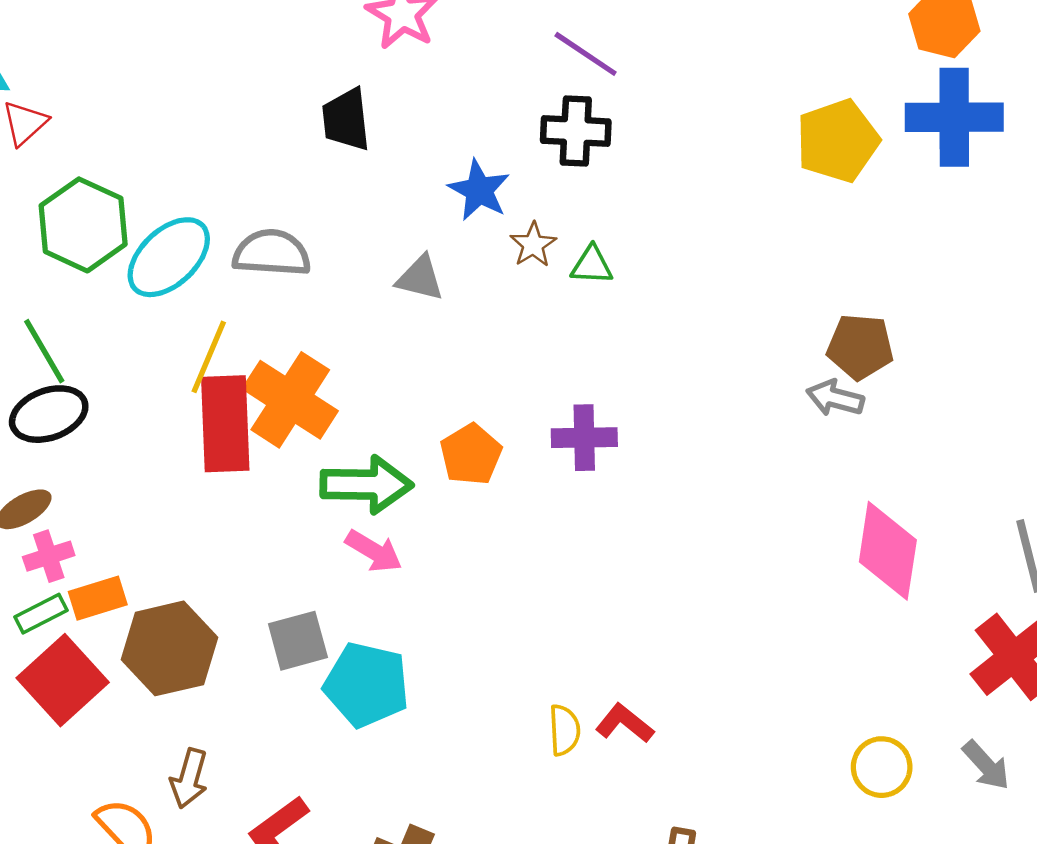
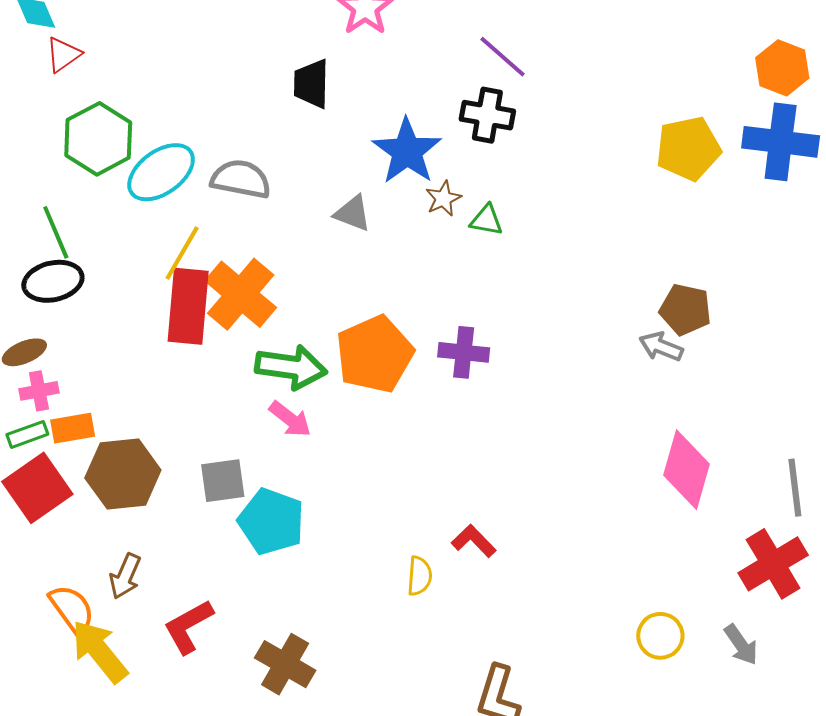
blue star: (479, 190) -> (407, 151), size x1.4
orange pentagon: (471, 454) -> (375, 354), size x1.6
red L-shape: (624, 723) -> (474, 541), moved

